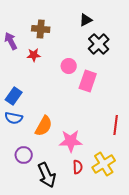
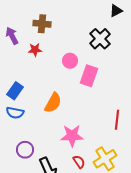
black triangle: (86, 20) -> (116, 11), moved
orange semicircle: (44, 126) -> (53, 103), moved
red semicircle: (78, 167) -> (79, 162), turned -32

